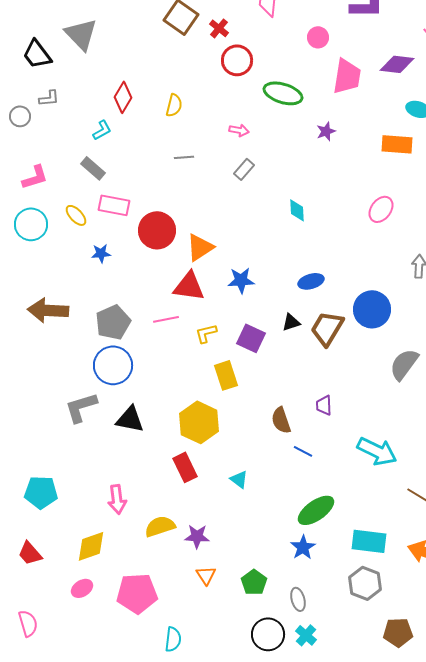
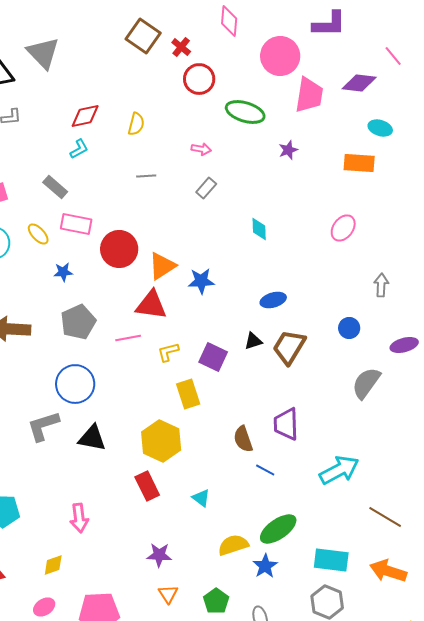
pink circle: (318, 37) -> (280, 56), size x1.8
red diamond: (123, 97) -> (85, 116), turned 48
cyan L-shape: (102, 130) -> (79, 149), moved
blue star: (241, 280) -> (201, 281), moved
blue circle: (372, 309) -> (349, 328), moved, size x0.6
gray pentagon: (113, 322) -> (78, 322), moved
purple trapezoid: (324, 405) -> (286, 424), size x1.6
cyan arrow: (377, 451) -> (339, 470), turned -54
yellow semicircle: (160, 526) -> (233, 545), moved
yellow diamond: (91, 546) -> (53, 565), size x0.7

